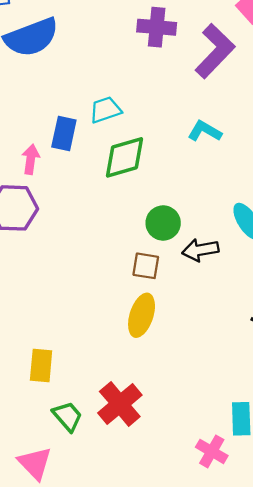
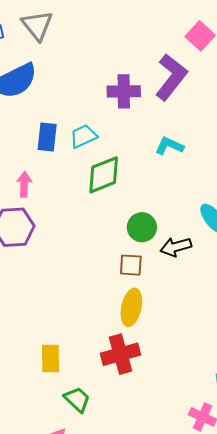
purple cross: (157, 27) -> (124, 91), moved
blue rectangle: (64, 134) -> (47, 137), moved
red cross: (120, 404) -> (120, 354), moved, turned 30

